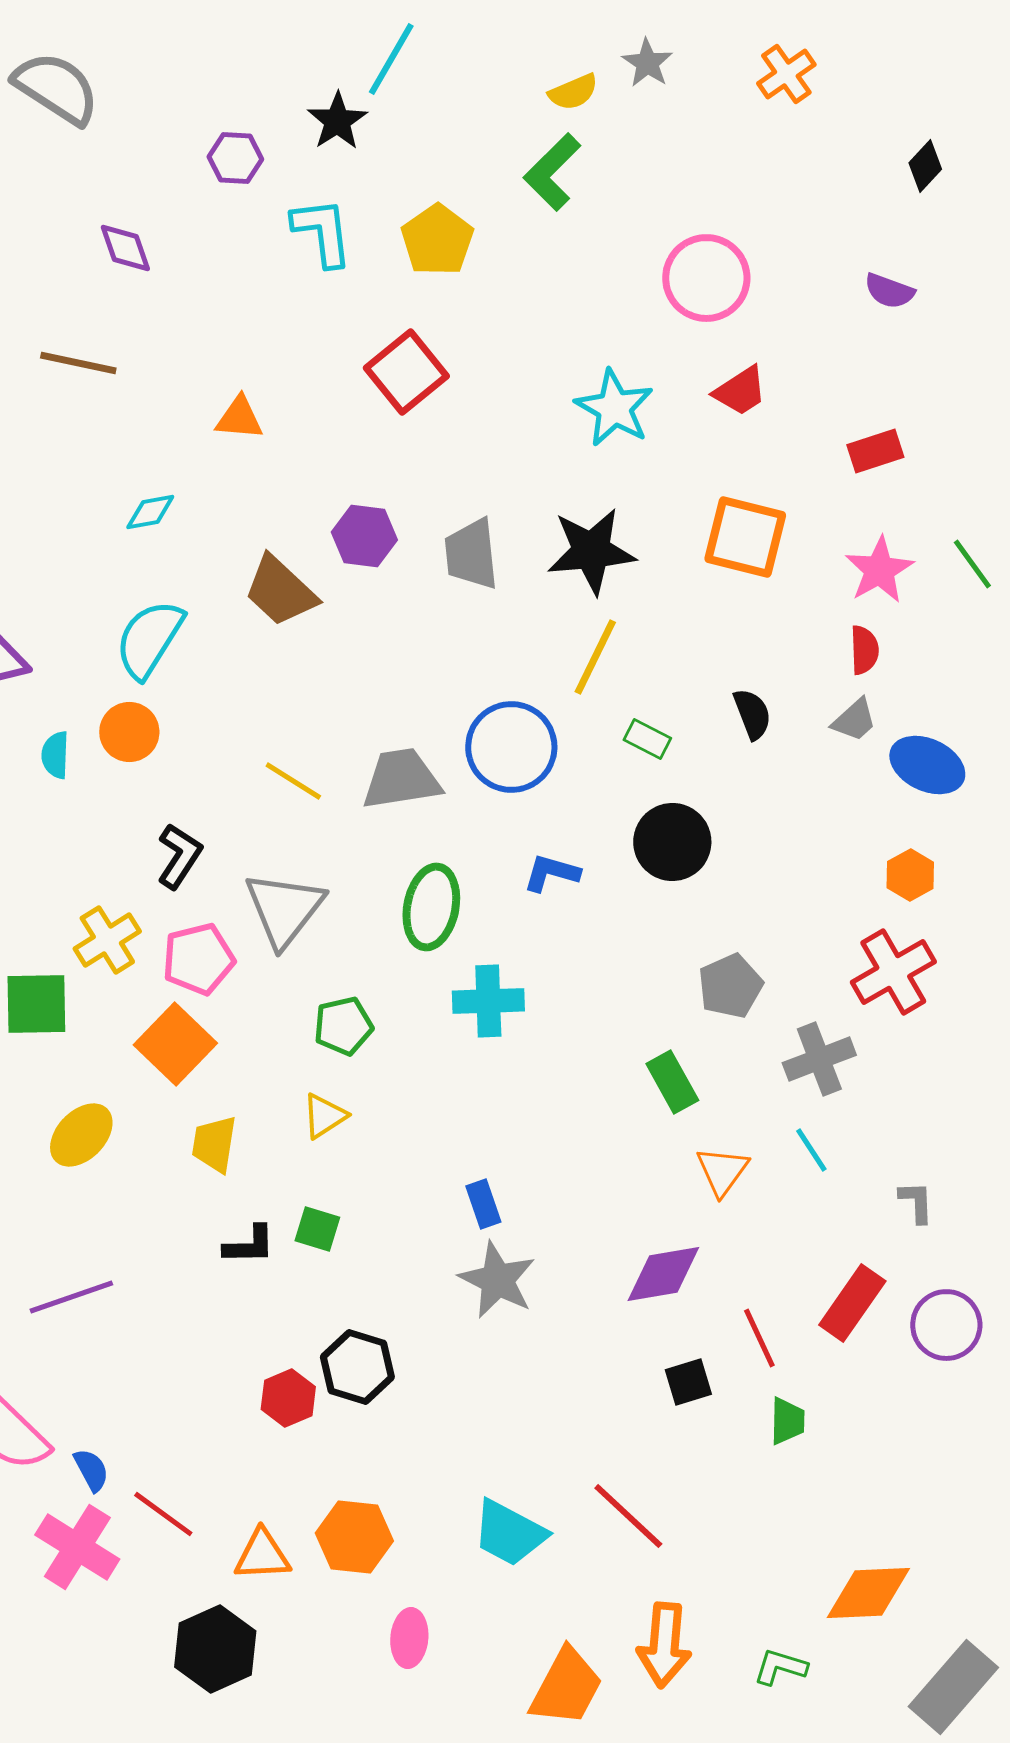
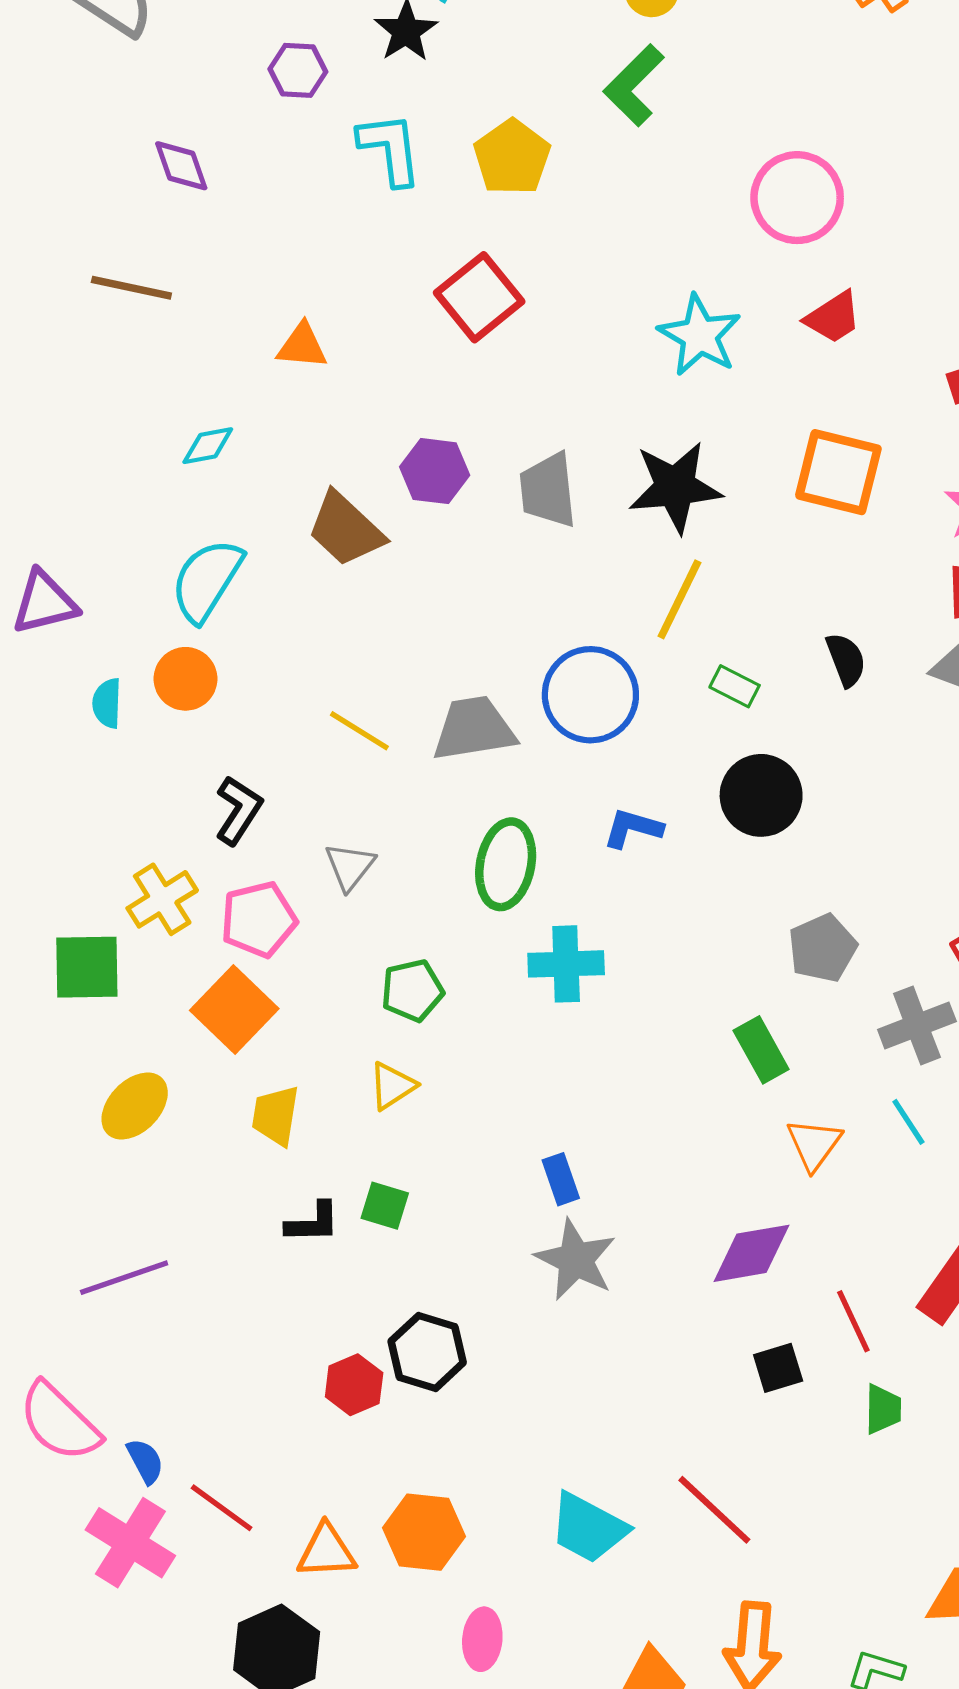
gray triangle: (284, 909) -> (350, 866), size x0.6

